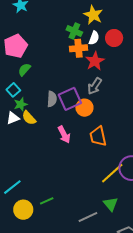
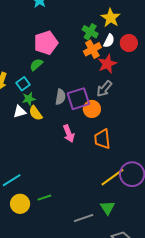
pink pentagon: (16, 46) -> (46, 43), moved
orange cross: (78, 48) -> (92, 49), turned -30

